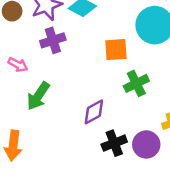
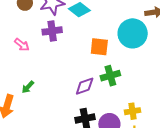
green arrow: (38, 96) -> (28, 87), moved, size x0.6
purple diamond: (94, 112) -> (85, 86), moved

